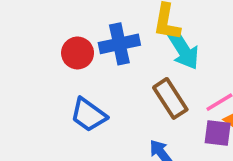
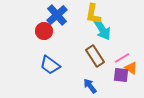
blue cross: (119, 44) -> (57, 15), moved, turned -30

